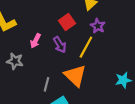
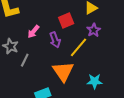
cyan star: (123, 80) -> (95, 81), moved
gray line: (46, 84) -> (25, 60), moved

